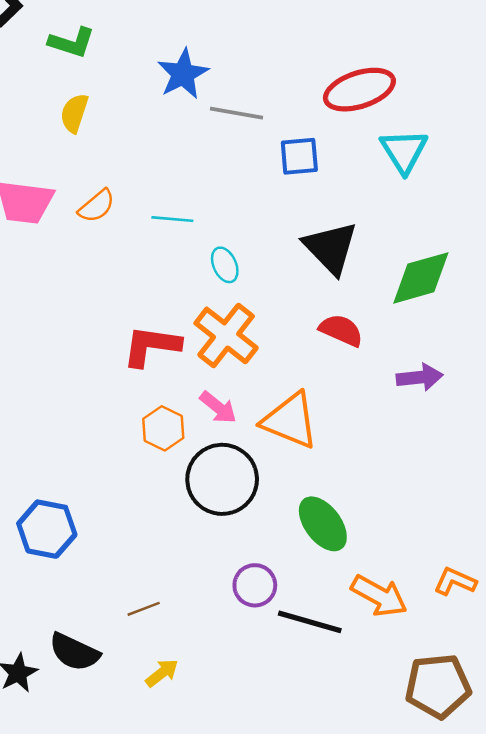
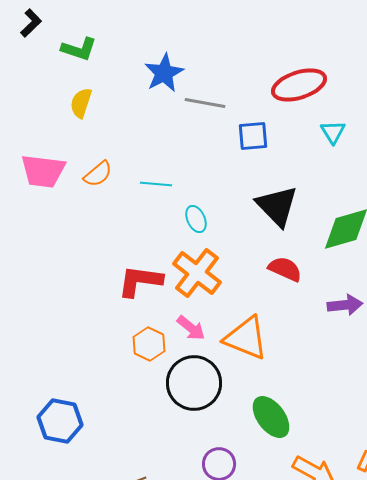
cyan triangle: (404, 151) -> (333, 132), size x0.7

